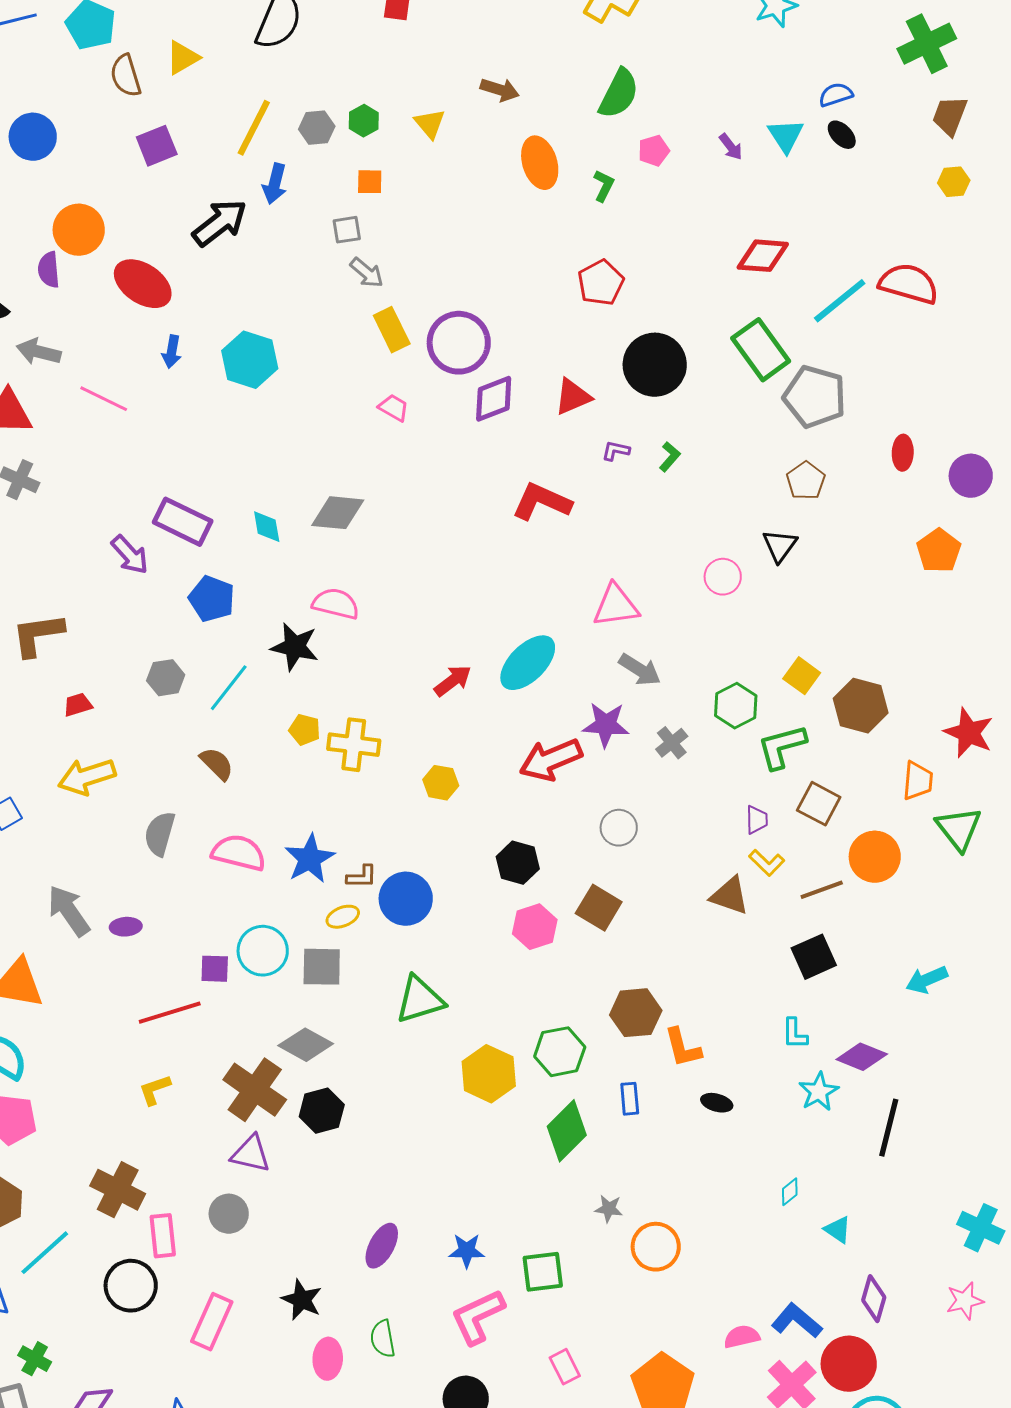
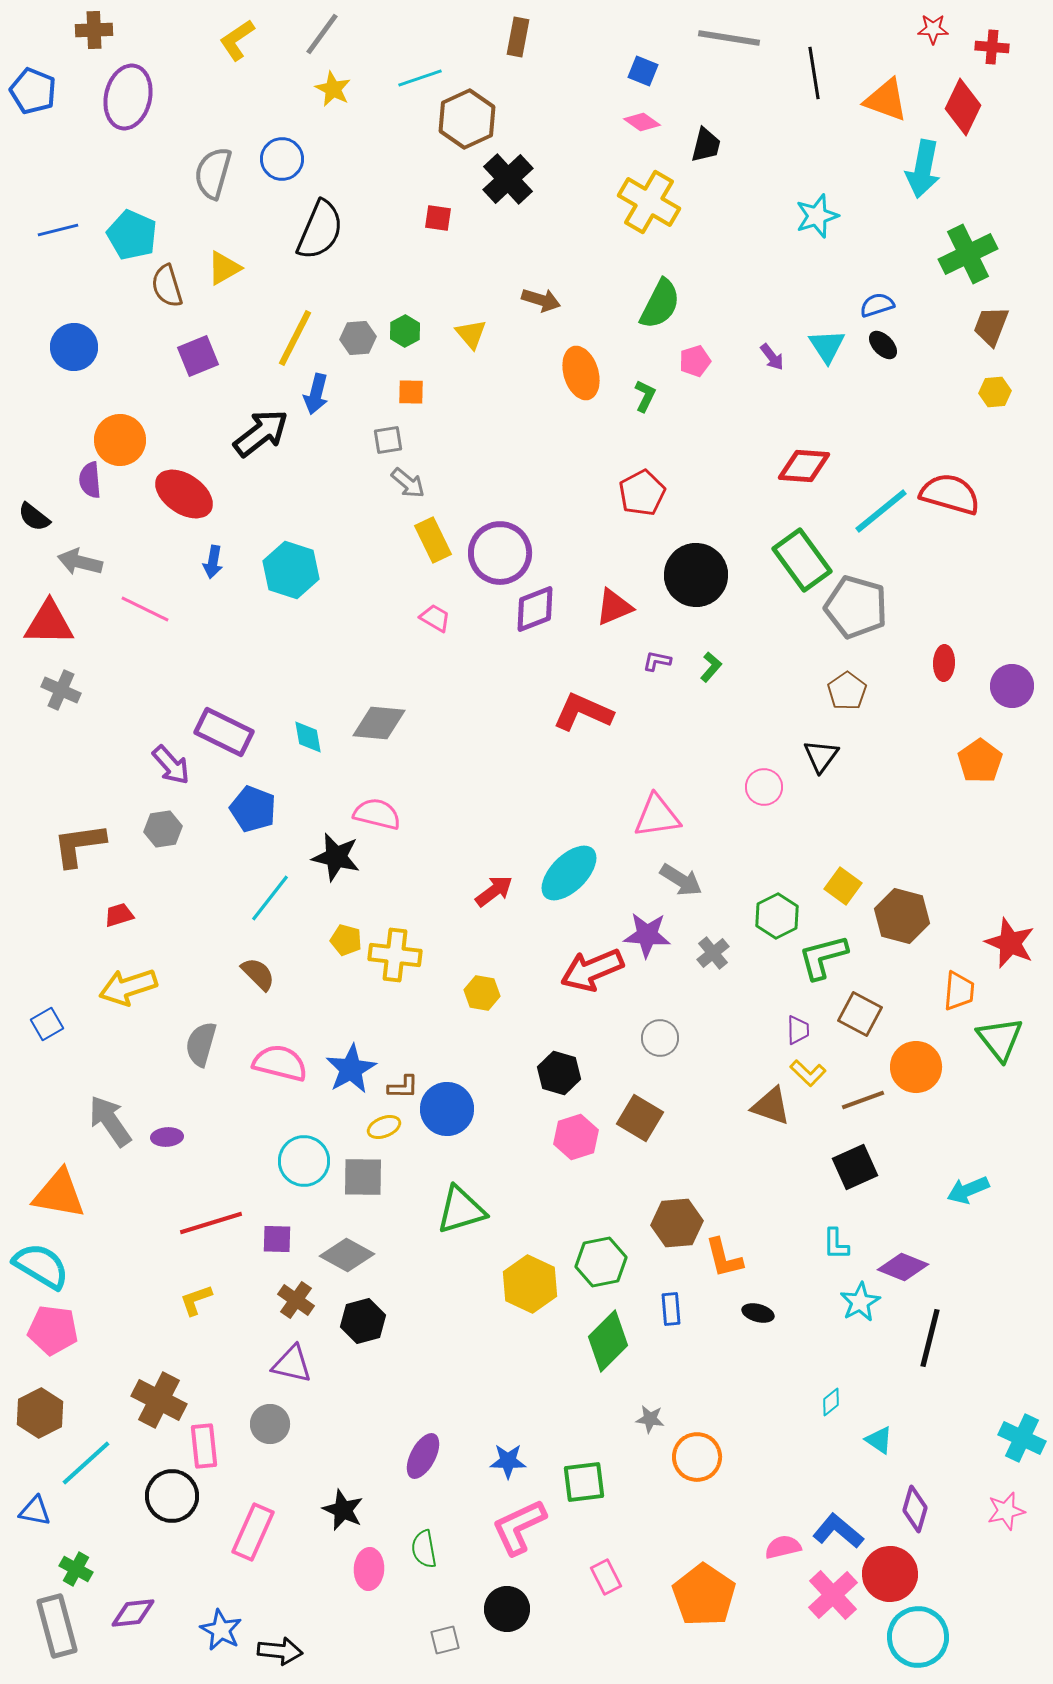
gray hexagon: (166, 678) -> (163, 829), moved
purple square: (215, 969) -> (277, 1239), moved
brown cross: (255, 1090) -> (296, 1300), size x0.6

